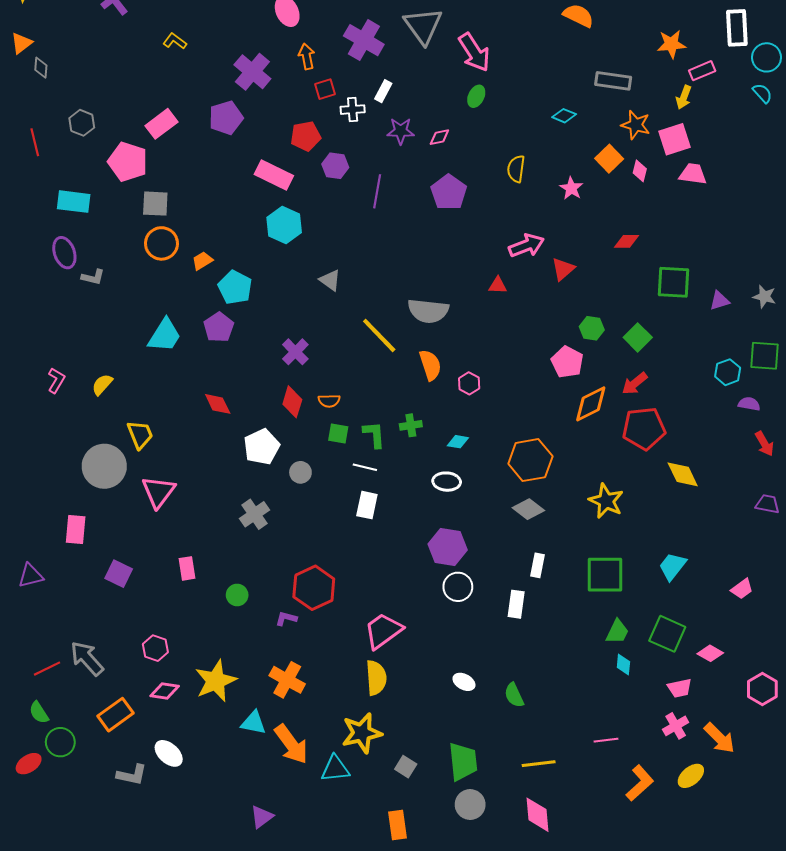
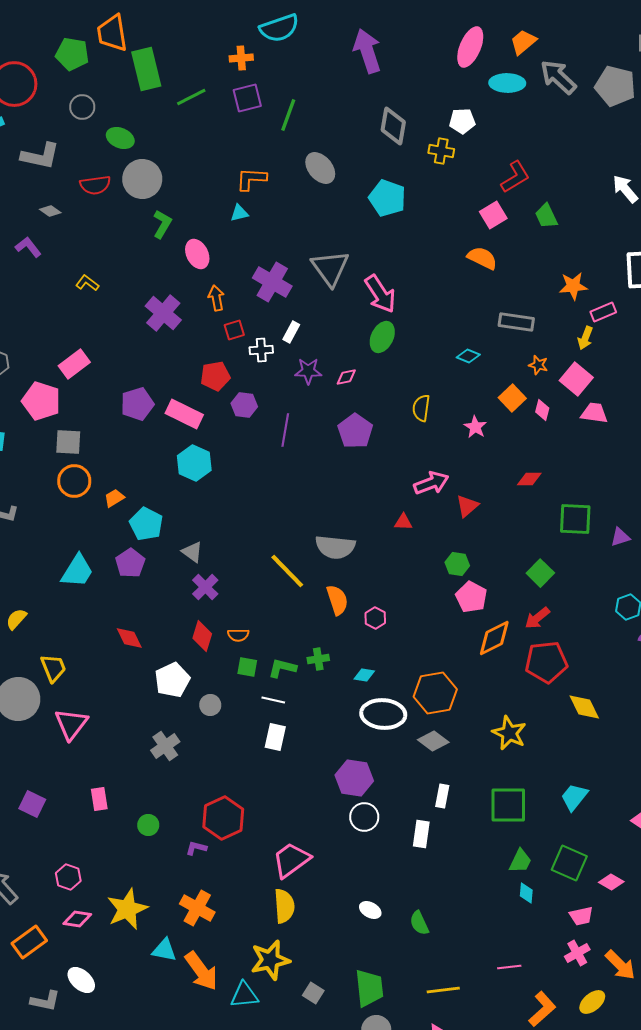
green ellipse: (476, 96) -> (382, 337), size x1.4
purple pentagon: (226, 118) -> (137, 404), moved
orange star: (636, 125) -> (538, 365), size x0.7
pink square: (675, 139) -> (576, 379), turned -32
gray triangle: (330, 280) -> (192, 552), moved
green hexagon: (592, 328) -> (457, 564), moved
green L-shape: (374, 435) -> (282, 668), turned -72
white ellipse: (447, 482) -> (383, 714), moved, size x1.6

